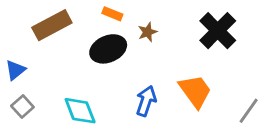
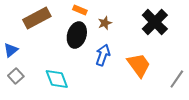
black ellipse: (108, 49) -> (77, 35), turned -50
blue arrow: (146, 101) -> (103, 55), moved

